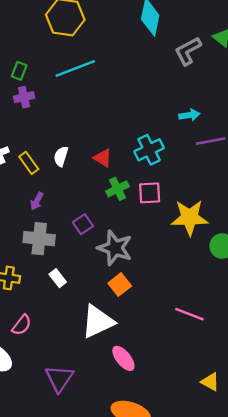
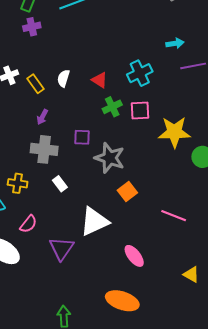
purple square: (83, 224) -> (82, 137), turned 36
orange square: (120, 285) -> (127, 191), moved
pink ellipse: (123, 358) -> (134, 256), moved
purple triangle: (59, 378) -> (62, 248), moved

